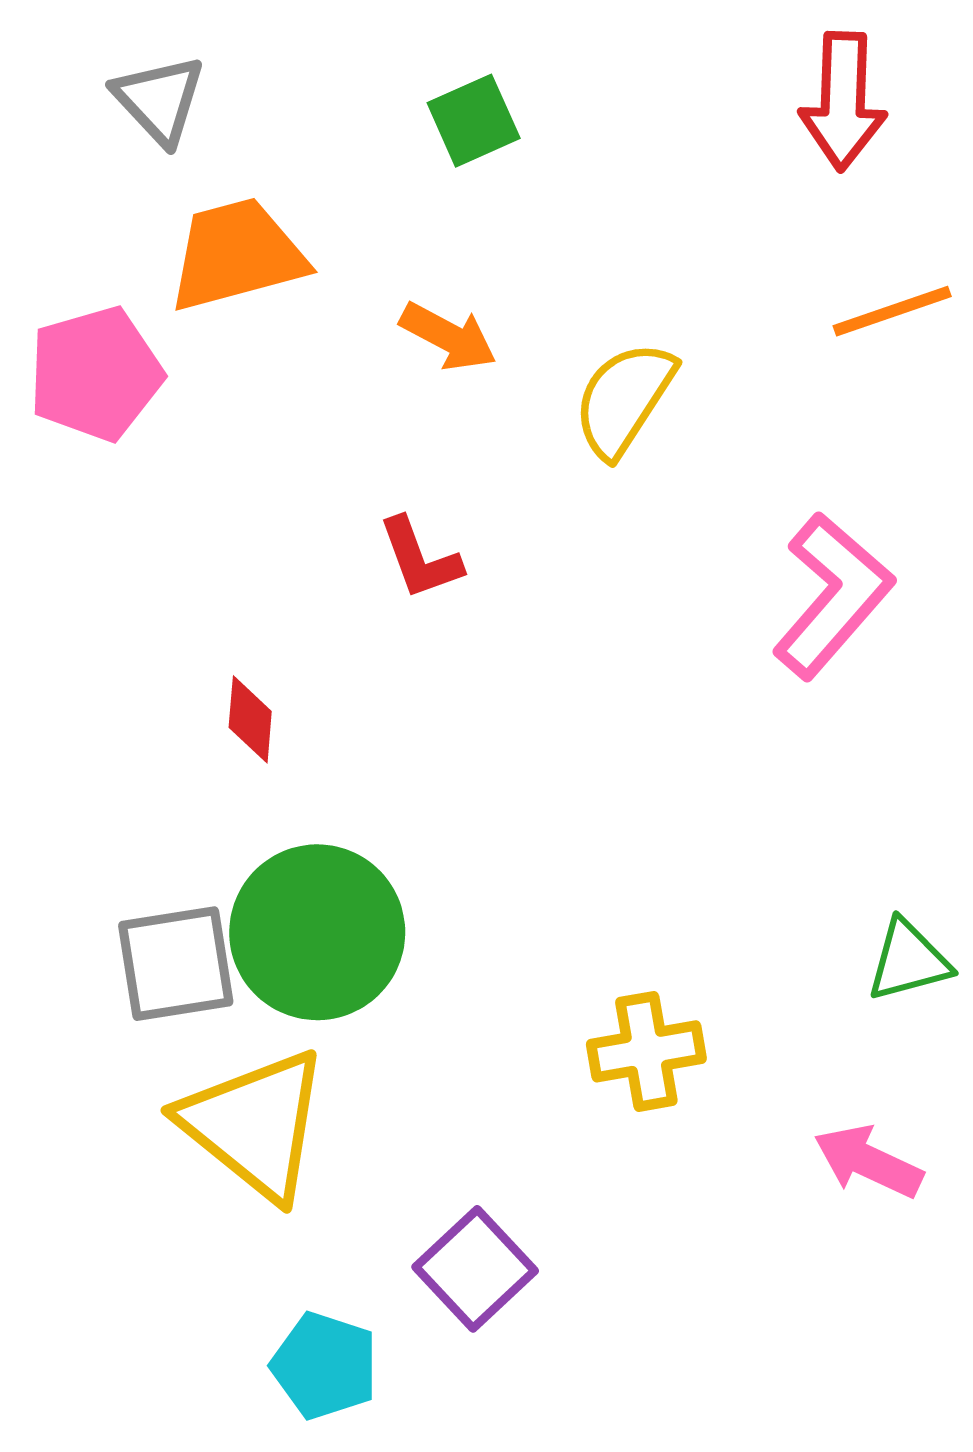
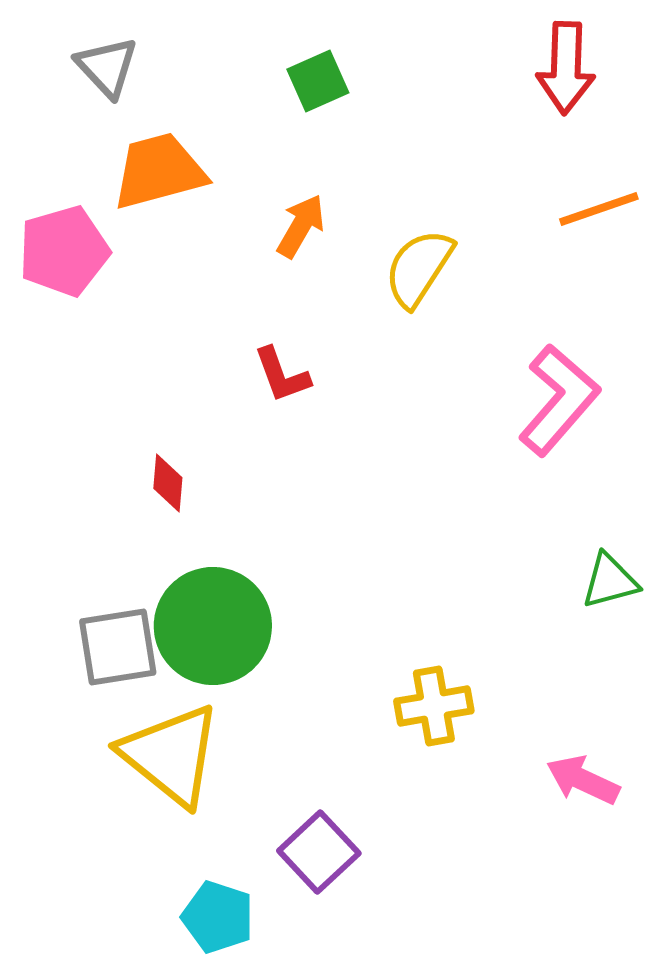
orange arrow: (448, 337) -> (301, 226), turned -88
green triangle: (908, 961) -> (610, 581), moved

